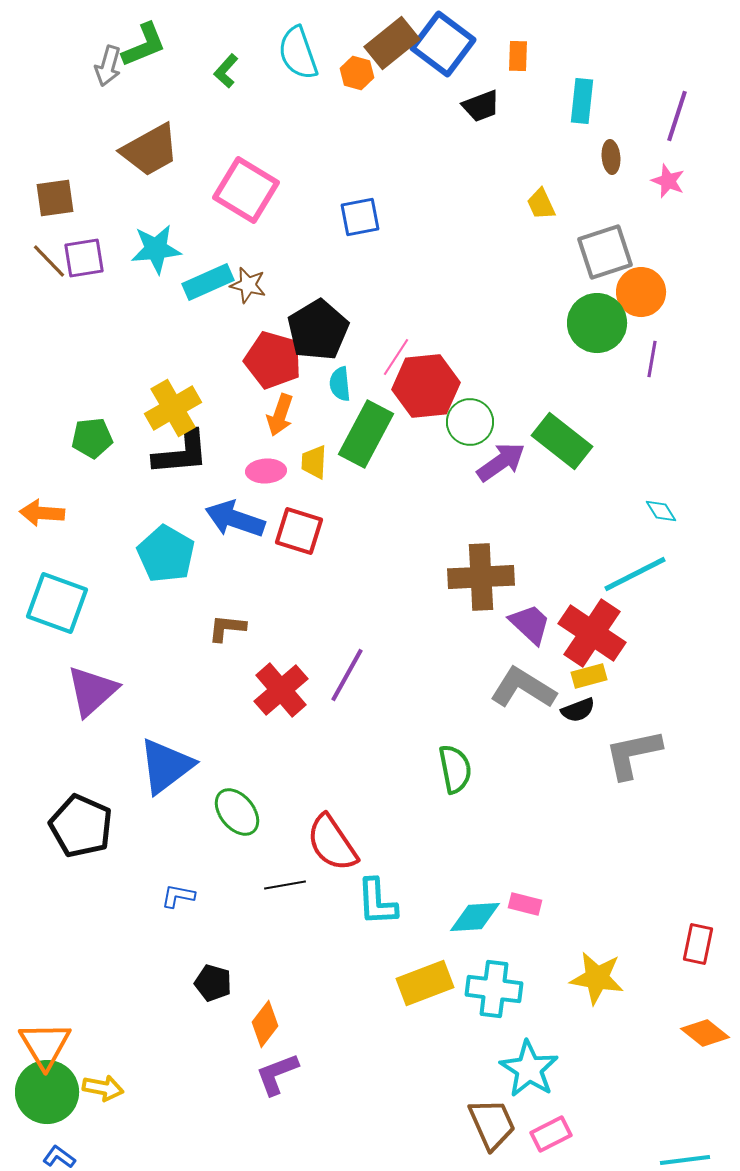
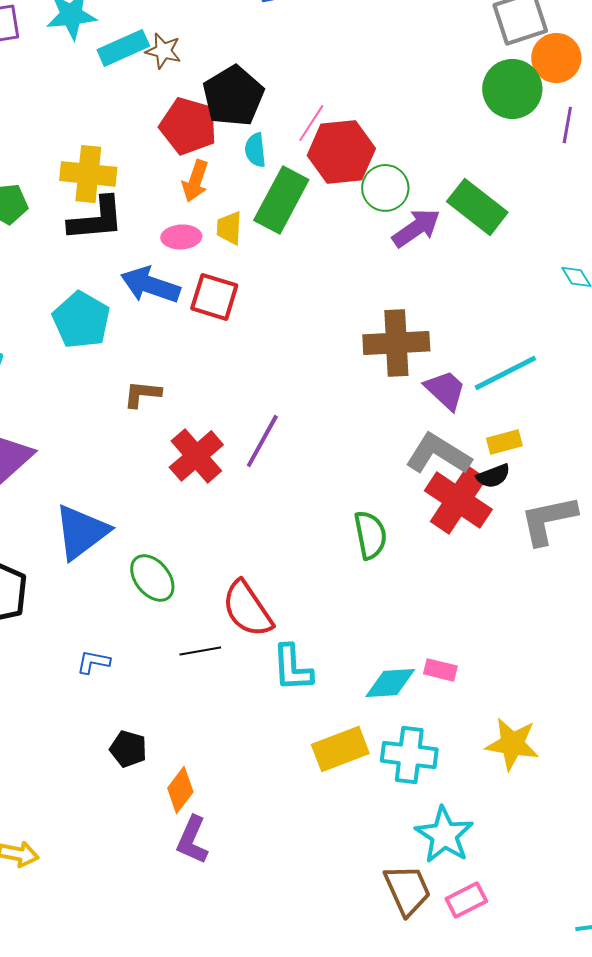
yellow cross: (173, 408) -> (88, 174), turned 36
cyan line: (635, 574) -> (505, 373), moved
red cross: (592, 633) -> (458, 500), moved
purple L-shape: (277, 1074) -> (192, 840), turned -45

